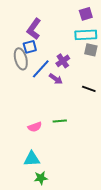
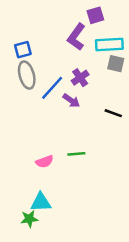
purple square: (86, 14) -> (95, 15), moved
purple L-shape: (34, 29) -> (76, 37), moved
blue square: (30, 47) -> (23, 50), moved
green star: (41, 178) -> (29, 219), moved

